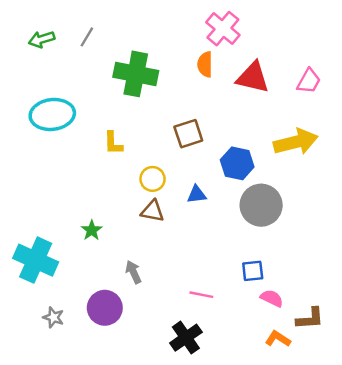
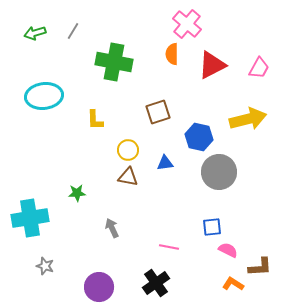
red triangle: (253, 77) -> (212, 65), turned -40
green star: (92, 230) -> (77, 193), turned 30
cyan cross: (36, 260) -> (30, 218), turned -33
purple circle: (105, 308) -> (99, 287), moved

